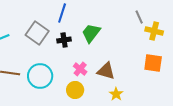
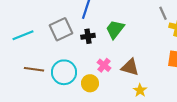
gray square: (37, 33) -> (61, 29), turned 30
yellow circle: (75, 90) -> (90, 83), moved

